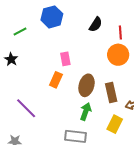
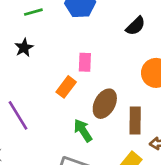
black star: (11, 59) -> (24, 48), moved
green arrow: (86, 111) -> (83, 131), moved, turned -66

